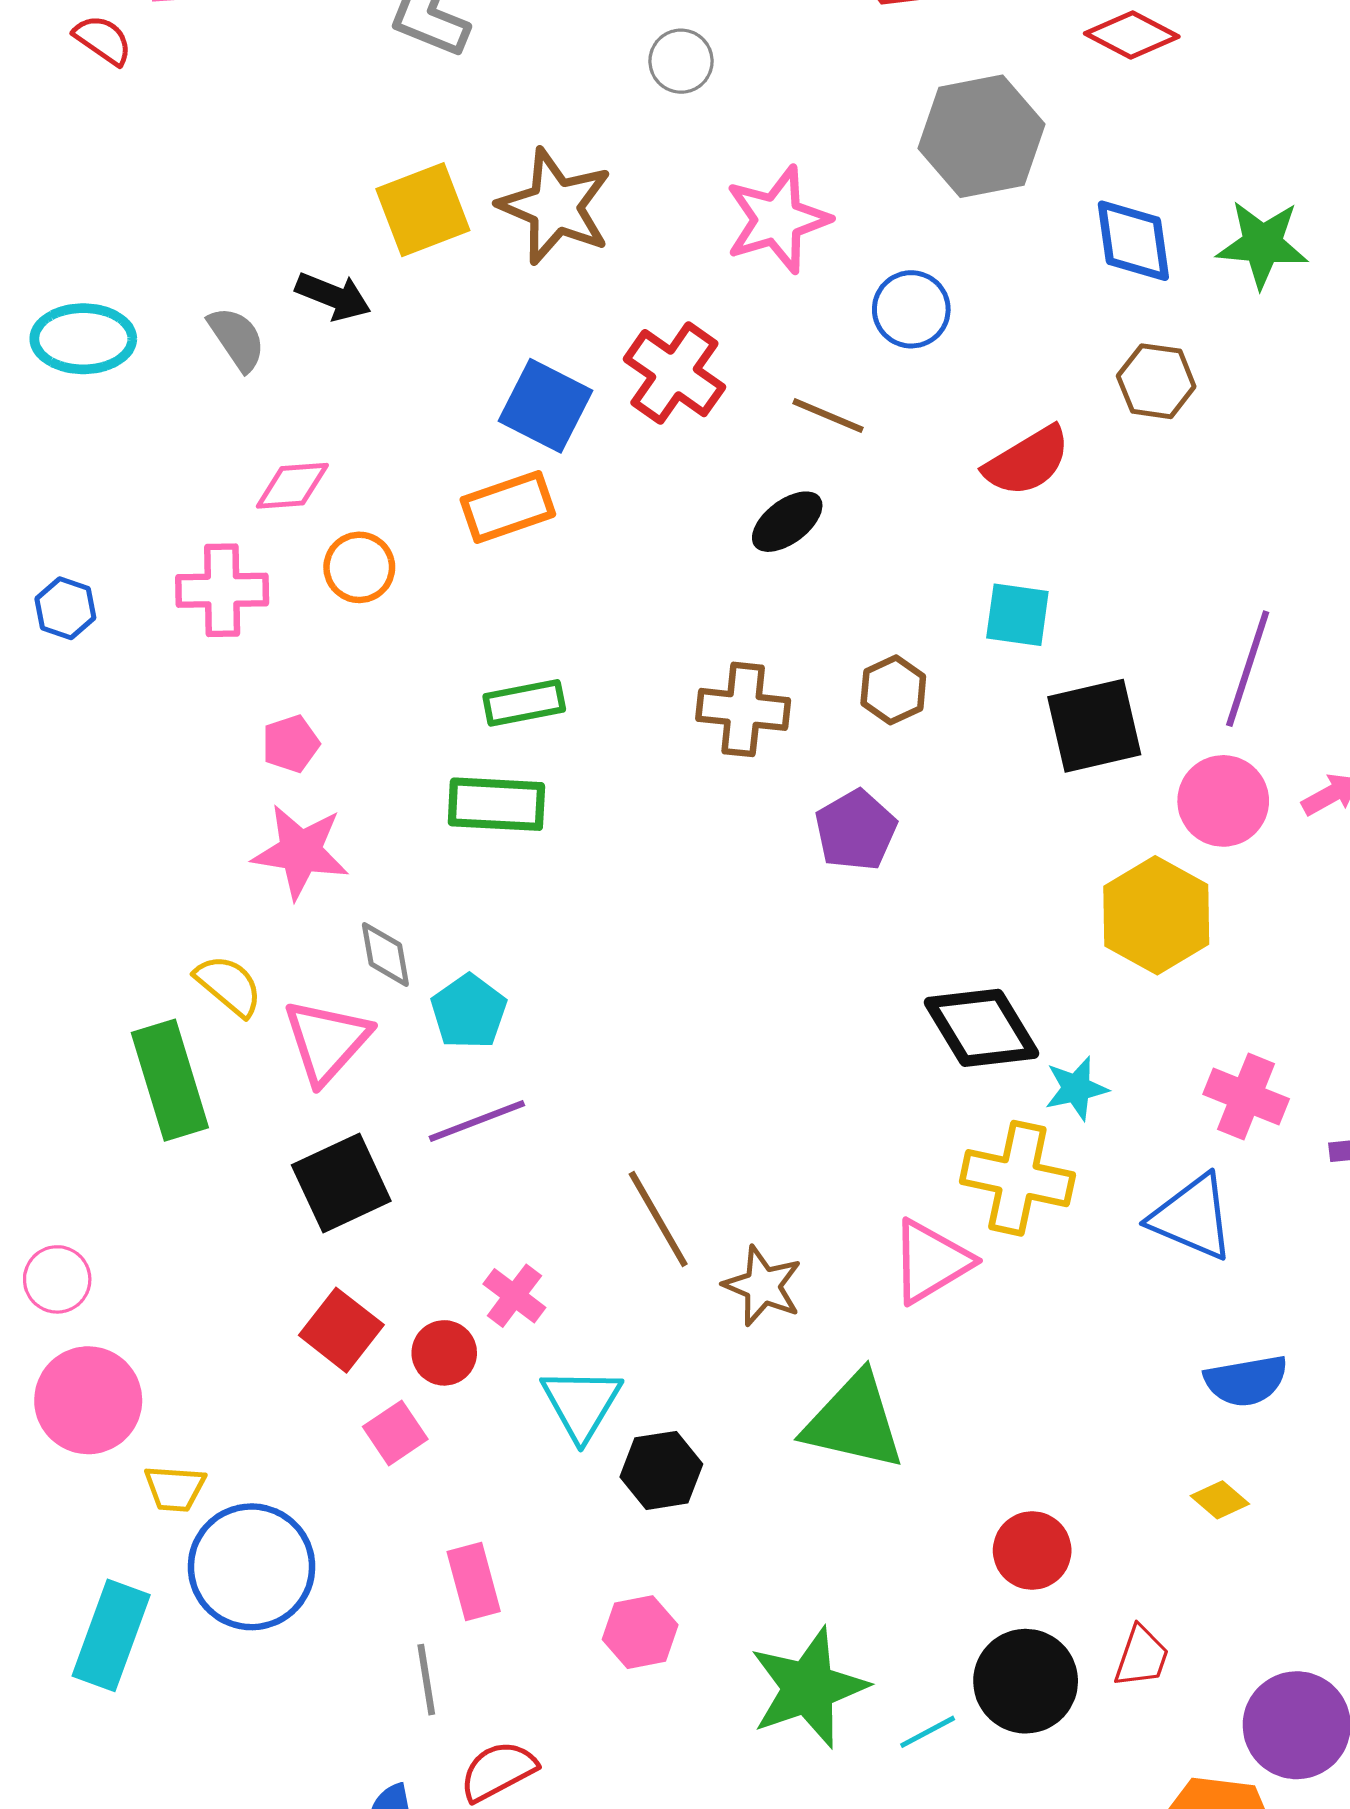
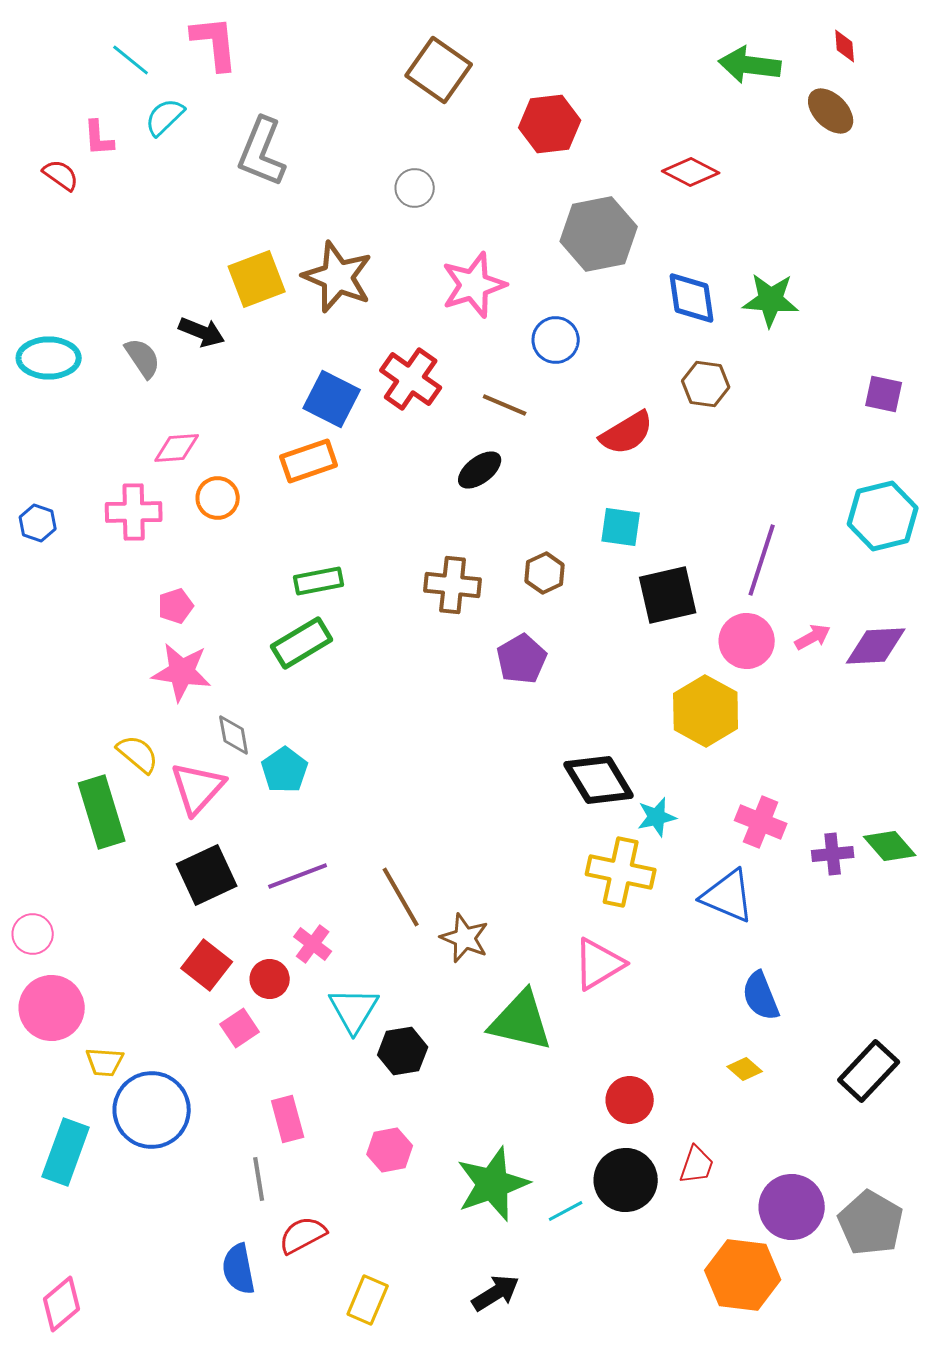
green rectangle: (496, 804) -> (302, 643), turned -34
purple line: (477, 1121) -> (298, 876), moved
pink triangle: (931, 1261) -> (599, 964), moved
blue semicircle: (1246, 1381) -> (761, 996), turned 78

